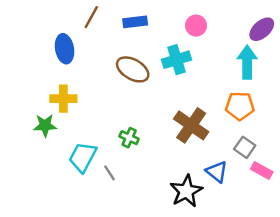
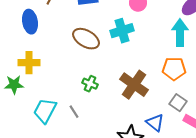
green cross: (129, 138) -> (90, 84), moved
gray line: (110, 173) -> (74, 112), moved

